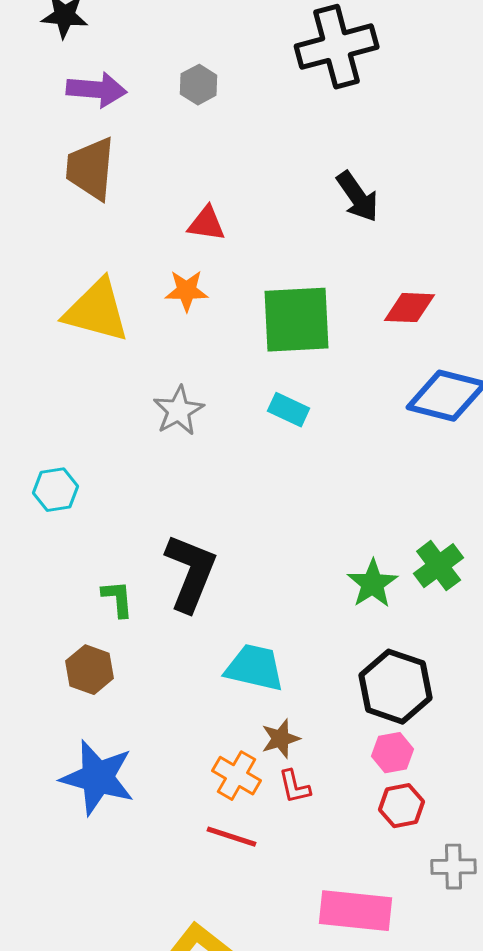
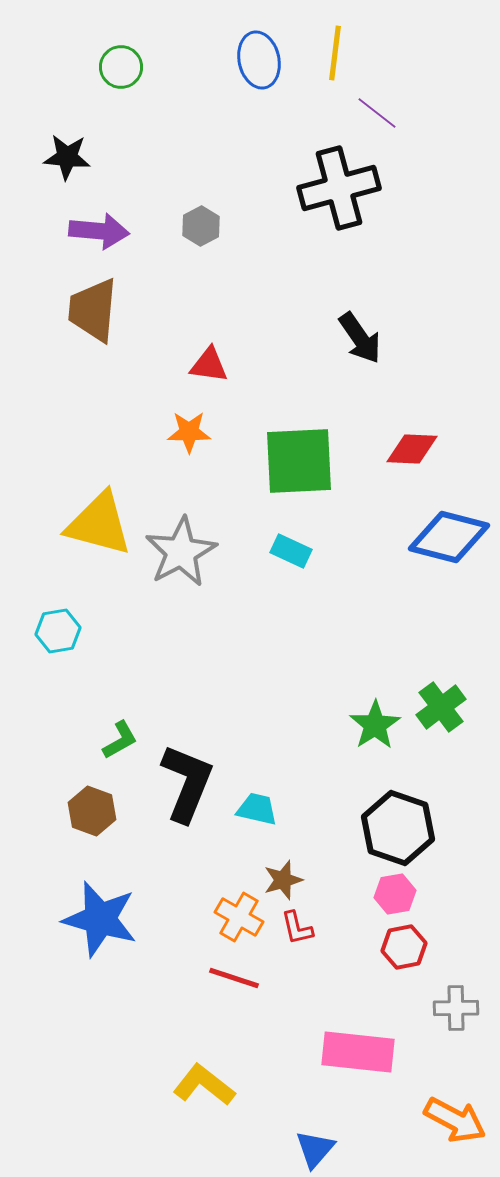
yellow triangle: (97, 311) -> (99, 524), moved
gray star: (179, 411) -> (181, 552), size x1.4
black L-shape: (191, 573) -> (187, 783), moved
green L-shape: (118, 599) -> (120, 740), turned 66
cyan trapezoid: (255, 668) -> (257, 809), size x0.7

